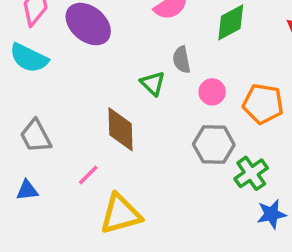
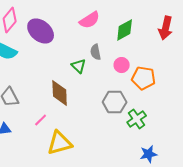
pink circle: (212, 92) -> (122, 65), moved
blue star: (272, 214) -> (149, 154), moved

